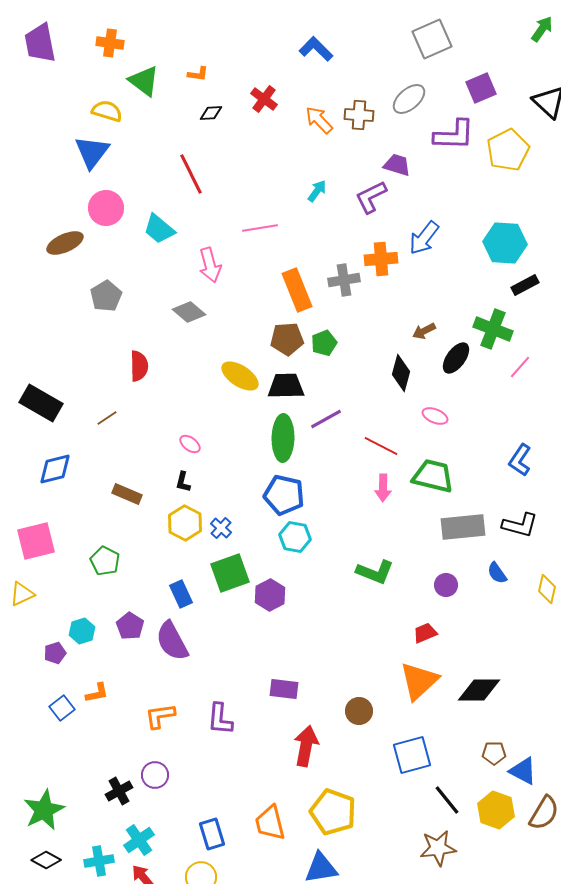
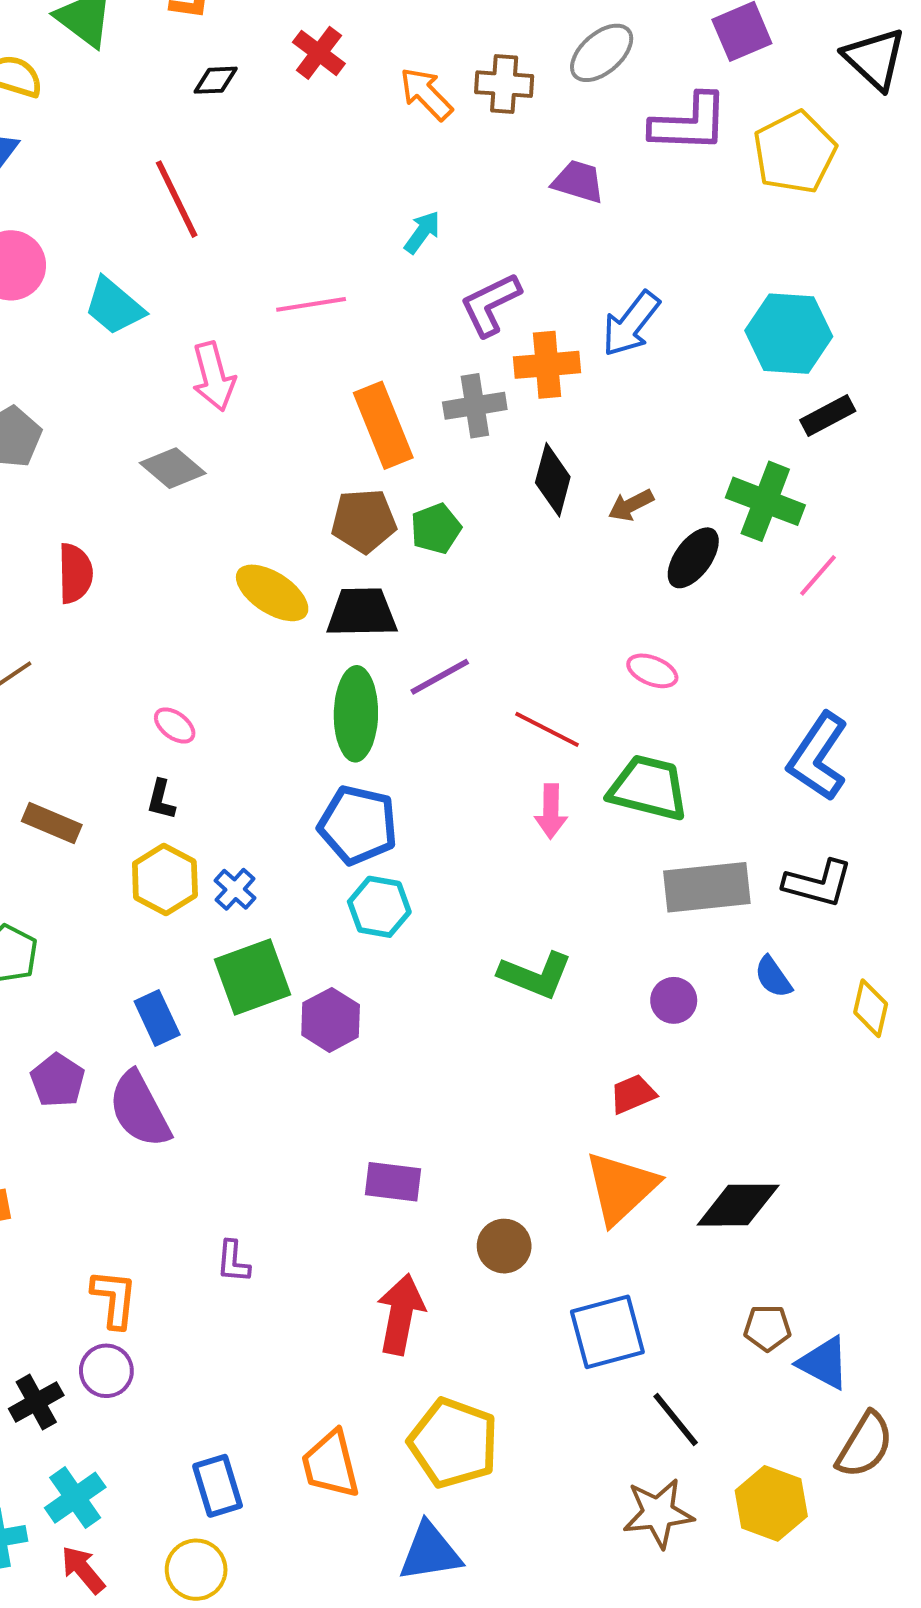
purple L-shape: (371, 197) -> (490, 304), moved
black diamond: (401, 373) -> (553, 480), moved
blue L-shape: (520, 460) -> (818, 757), size x1.4
purple rectangle: (284, 689) -> (393, 1182), moved
orange L-shape: (160, 716) -> (114, 1299), moved, turned 104
purple L-shape: (220, 719) -> (233, 1262), size x0.7
yellow hexagon: (496, 810) -> (771, 1503), moved

